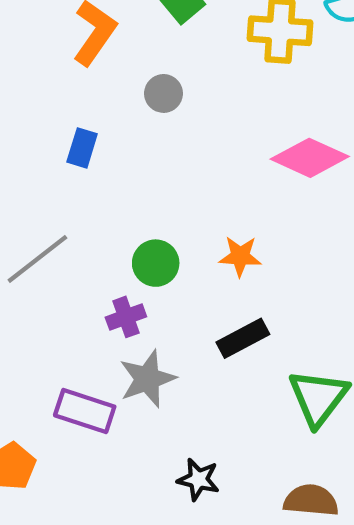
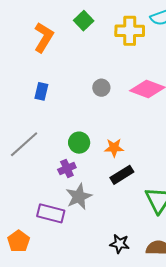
gray circle: (164, 93) -> (101, 88), moved
orange star: (240, 256) -> (114, 148), moved
black star: (198, 479) -> (120, 244), moved

